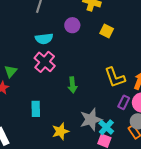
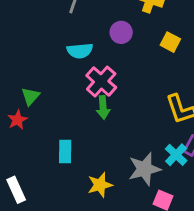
pink cross: (45, 62) -> (101, 81), moved
green arrow: (72, 85) -> (103, 107), moved
cyan cross: (106, 127) -> (176, 155), moved

